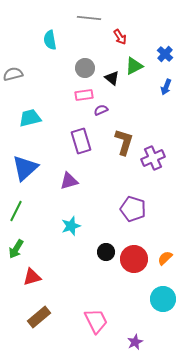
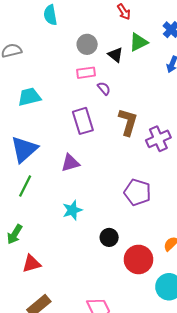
purple semicircle: (101, 110) -> (104, 88), turned 72
green line: (16, 211) -> (25, 186), moved
red circle: (134, 259) -> (138, 259), moved

